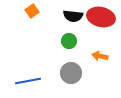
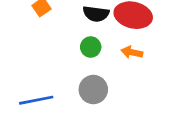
orange arrow: (100, 56) -> (132, 52), moved

